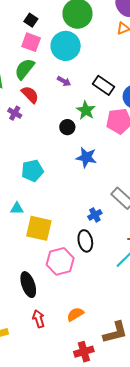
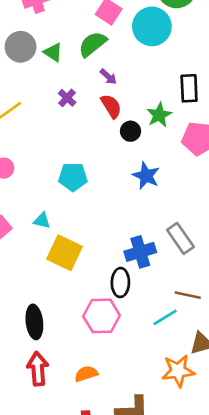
purple arrow: (64, 81) -> (108, 77), moved
black rectangle: (104, 85) -> (189, 88), turned 40
red semicircle: (30, 95) -> (111, 106), moved
blue cross: (95, 215) -> (140, 252), size x1.6
pink hexagon: (60, 261) -> (102, 316), moved
red arrow: (39, 319) -> (38, 369), size x1.4

